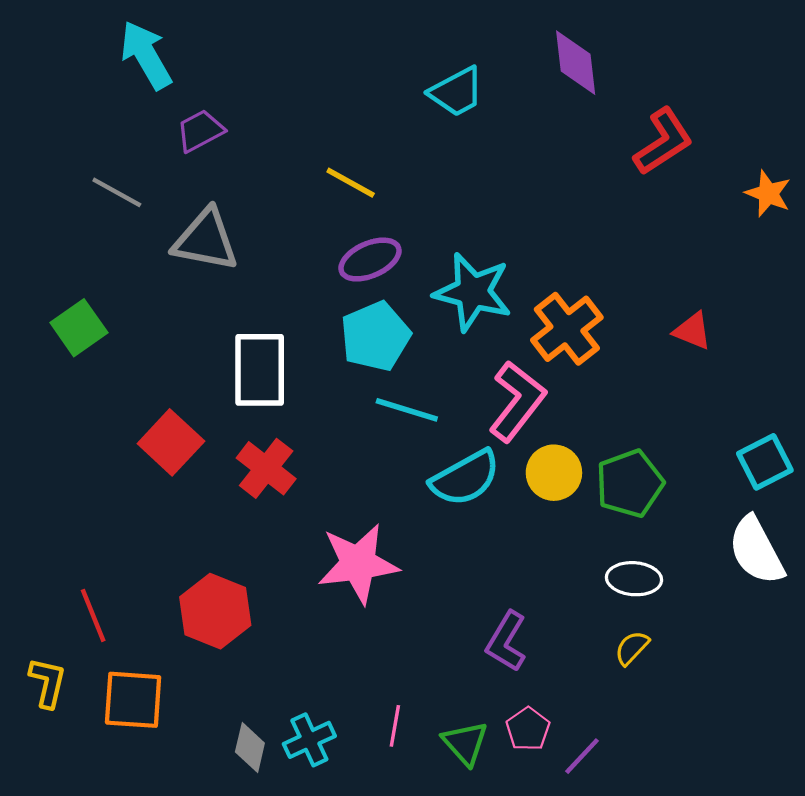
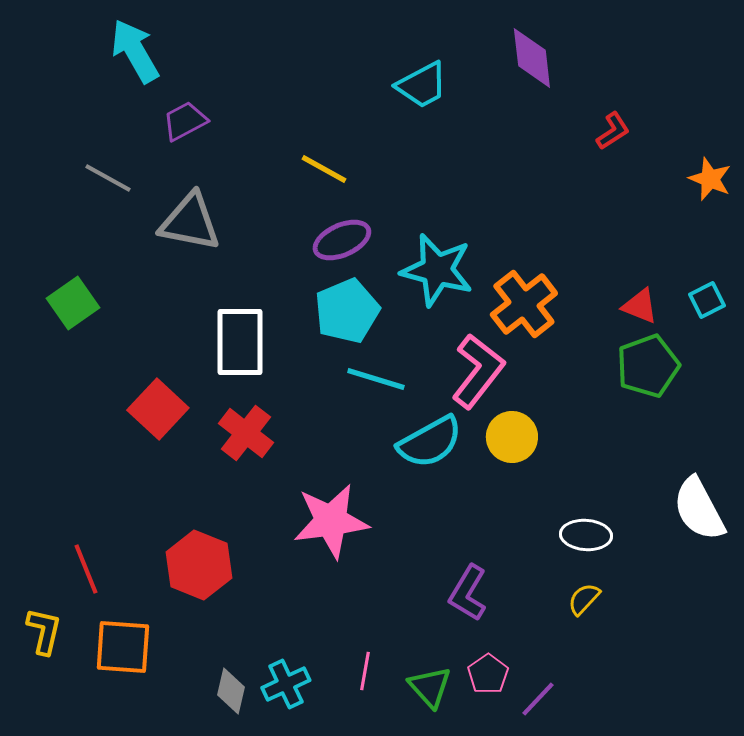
red L-shape: (663, 142) -> (613, 131), size x0.6
cyan square: (765, 462) -> (707, 300), moved, size x0.7
green pentagon: (630, 483) -> (648, 366), moved

